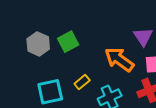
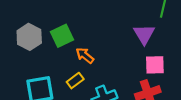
orange arrow: (119, 59) -> (85, 55), moved, size x0.6

